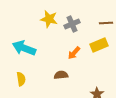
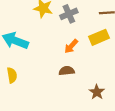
brown semicircle: (61, 75) -> (67, 71), moved

